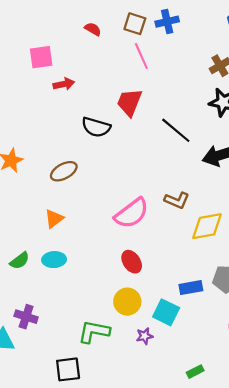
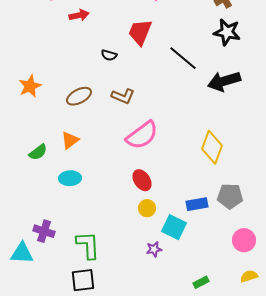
black semicircle: (96, 127) -> (109, 55), size x0.6
brown L-shape: (177, 200) -> (123, 96), moved
yellow diamond: (207, 226) -> (212, 147), turned -60
green semicircle: (20, 261) -> (38, 152), moved
yellow circle: (127, 302) -> (147, 208), moved, size x0.7
green L-shape: (94, 332) -> (88, 245), moved, turned 76

